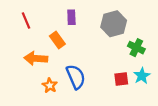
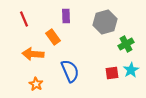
green cross: (136, 48) -> (126, 44), turned 35
orange star: (50, 85) -> (36, 84), moved

